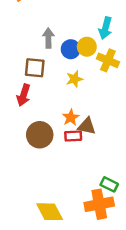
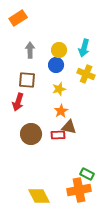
gray arrow: (48, 38) -> (30, 50), moved
yellow circle: (87, 47) -> (59, 50), moved
orange star: (71, 117) -> (61, 111), moved

